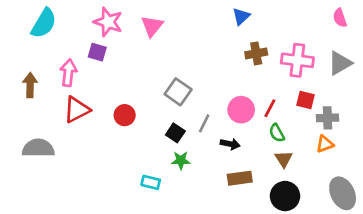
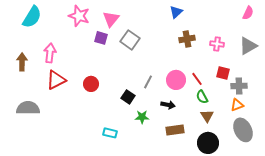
pink semicircle: (340, 18) -> (248, 13), turned -136
purple square: (97, 52) -> (101, 38), moved
pink cross: (297, 60) -> (217, 44), size x0.6
gray square: (178, 92) -> (130, 40), moved
red line: (270, 108) -> (197, 79), turned -64
gray line: (204, 123) -> (148, 82), moved
green star: (181, 160) -> (142, 117), moved
gray ellipse: (343, 193) -> (243, 130), moved

